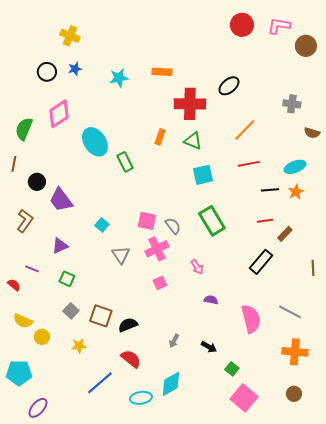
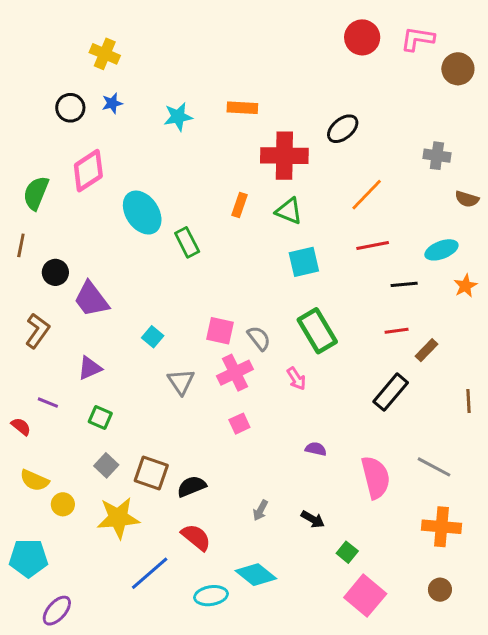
orange star: (296, 192) -> (465, 286), moved
pink arrow: (197, 267) -> (296, 379), moved
yellow star: (79, 346) -> (118, 518), size x1.8
cyan diamond: (171, 384) -> (256, 575), turned 68

